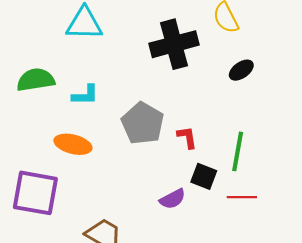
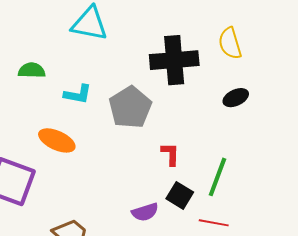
green semicircle: (36, 80) -> (32, 70), size x0.7
gray pentagon: (143, 123) -> (130, 107), moved

